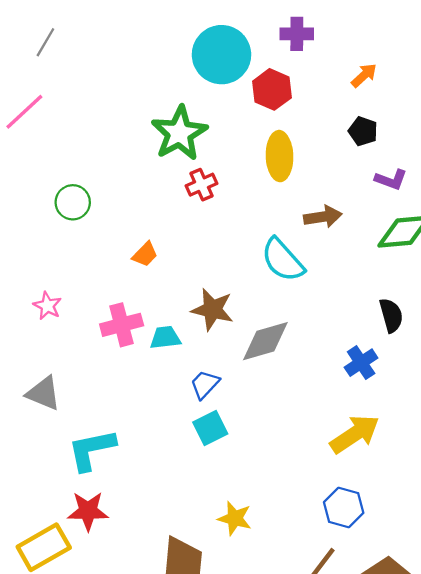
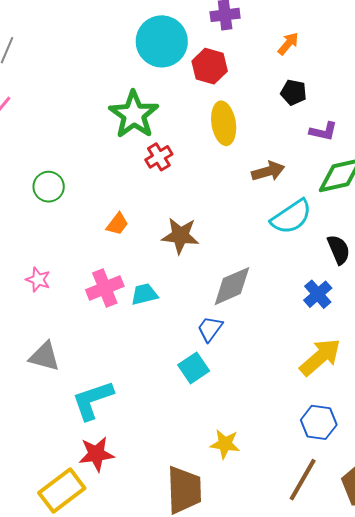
cyan semicircle: (283, 260) -> (291, 217), moved, turned -75
brown star: (212, 310) -> (180, 236), moved
blue trapezoid: (205, 384) -> (210, 329), moved

